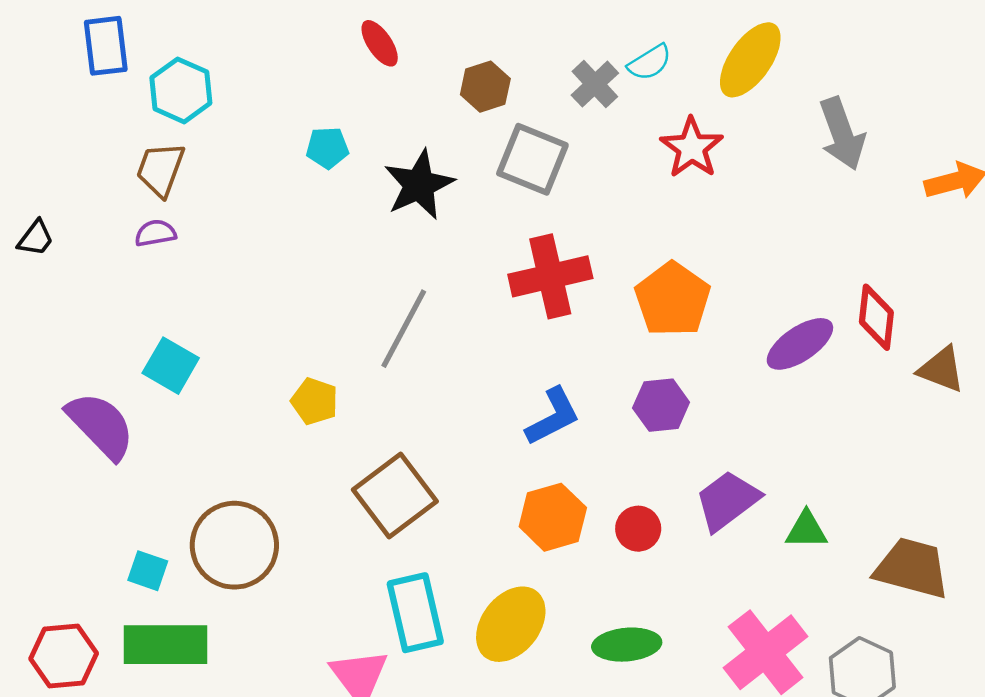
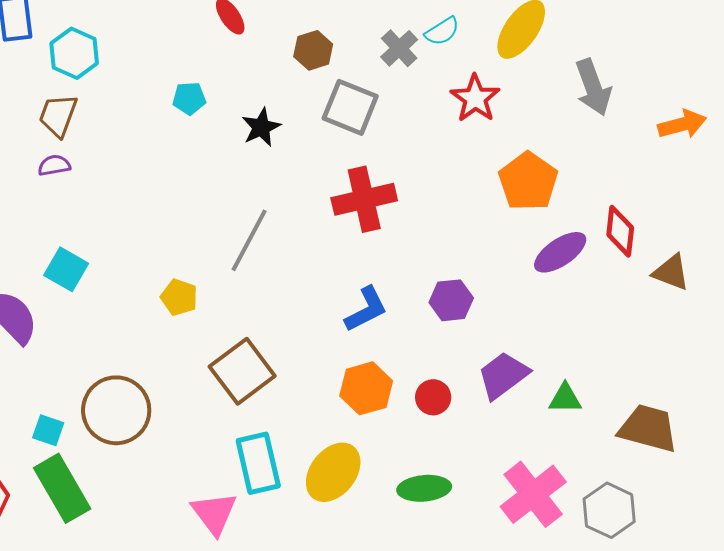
black star: (419, 185) -> (261, 127), size x0.7
orange pentagon: (673, 299) -> (528, 181), moved
green rectangle: (166, 645) -> (62, 488), turned 60

